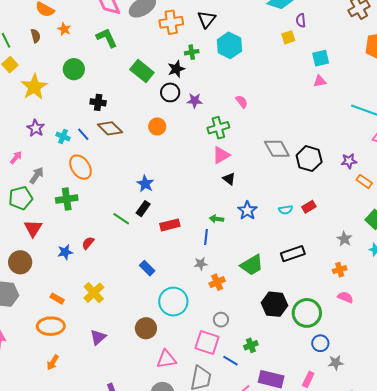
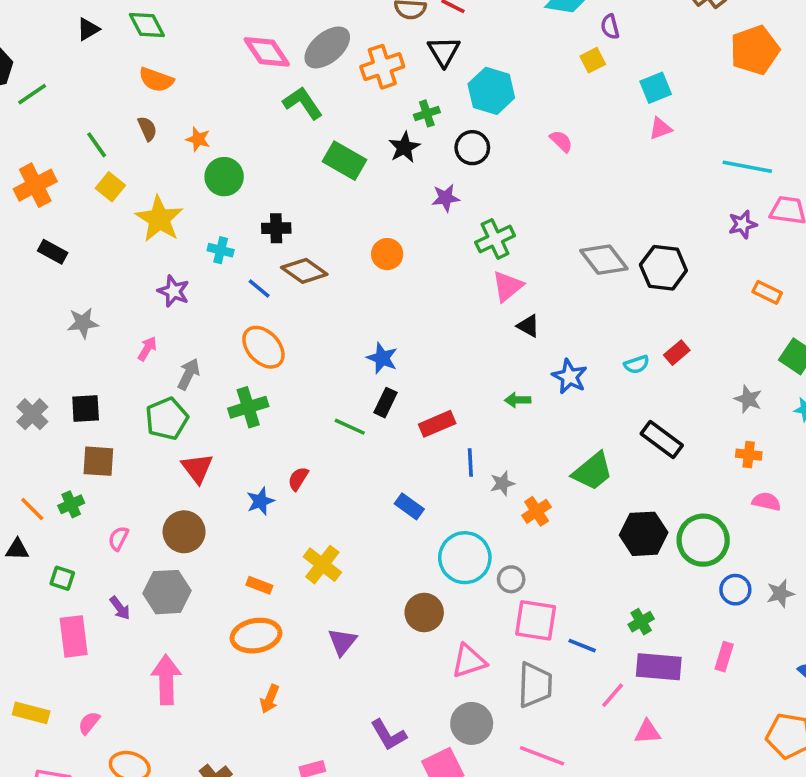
orange star: (64, 29) -> (198, 139), moved
green L-shape: (107, 38) -> (303, 103), moved
black circle: (170, 92) -> (472, 148), moved
pink semicircle: (242, 102) -> (561, 141), moved
cyan cross: (63, 136) -> (221, 250), moved
purple star: (349, 161) -> (743, 224), moved
blue line: (206, 237) -> (470, 462), moved
black rectangle: (293, 254) -> (662, 439), turned 65
orange cross: (340, 270) -> (749, 455), turned 32
gray circle: (221, 320) -> (511, 579), moved
green cross: (251, 345) -> (641, 622), moved
gray star: (336, 363) -> (780, 593), moved

